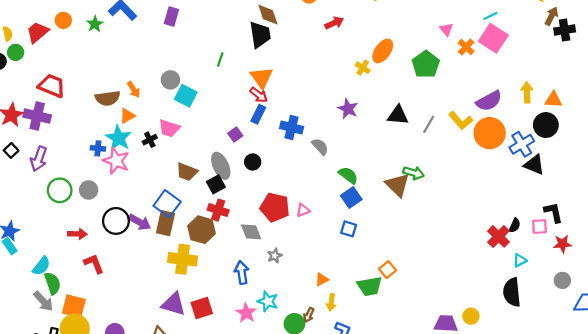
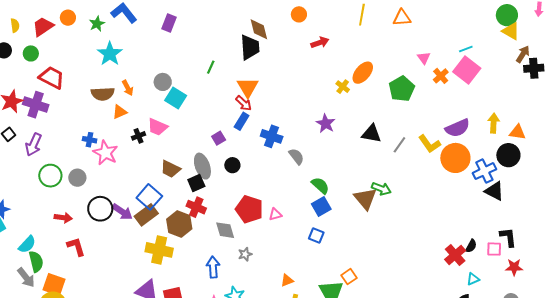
green circle: (16, 52) -> (31, 53), moved
cyan star: (119, 138) -> (110, 54), moved
brown rectangle: (166, 223) -> (146, 215), turned 35

